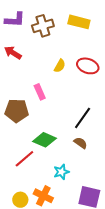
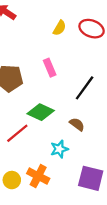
pink rectangle: (40, 92) -> (50, 68), moved
brown semicircle: (81, 143) -> (77, 124), moved

